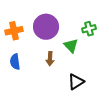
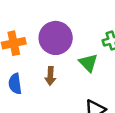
brown arrow: (50, 59) -> (50, 76), moved

